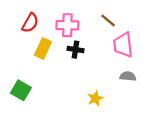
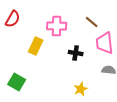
red semicircle: (30, 23) -> (13, 19), moved
black cross: (76, 50) -> (76, 53), moved

